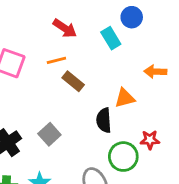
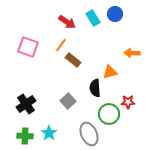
cyan rectangle: (111, 38) -> (93, 18), moved
orange line: (56, 60) -> (61, 45), turned -40
gray square: (49, 134) -> (68, 101), moved

